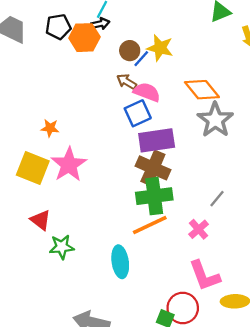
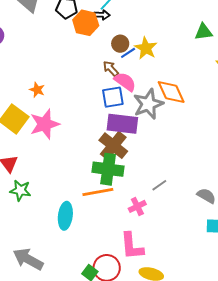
gray star: (215, 120) -> (148, 104), moved

